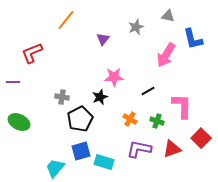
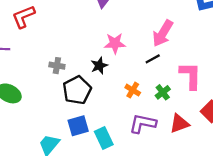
pink arrow: (166, 55) -> (163, 33), moved
green cross: (157, 121) -> (163, 92), turned 32
cyan rectangle: (104, 162) -> (104, 138), turned 48

